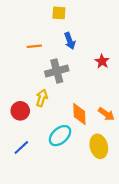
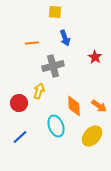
cyan ellipse: (60, 136) -> (56, 126), turned -70
yellow ellipse: (99, 146) -> (92, 136), turned 55

